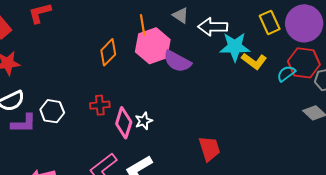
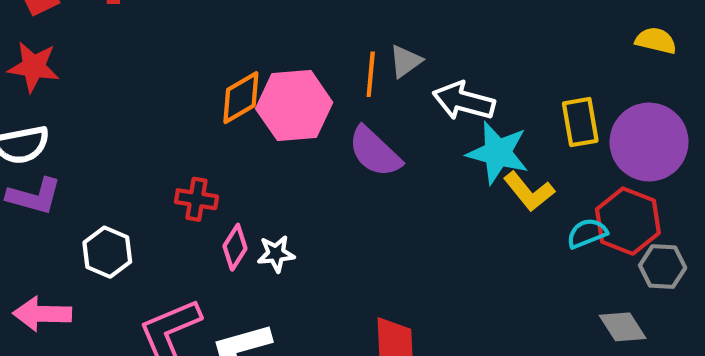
gray triangle: (181, 15) -> (405, 61), turned 36
orange line: (143, 25) -> (371, 74), moved
pink hexagon: (153, 46) -> (294, 106), moved
white hexagon: (52, 111) -> (107, 252), moved
pink diamond: (124, 123) -> (235, 247), size x0.7

